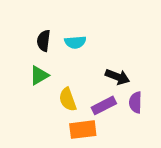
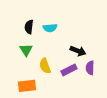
green triangle: (39, 75) -> (26, 50), turned -32
orange rectangle: (83, 130) -> (27, 86), moved

